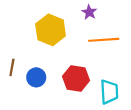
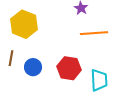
yellow hexagon: (51, 30) -> (24, 24), moved

